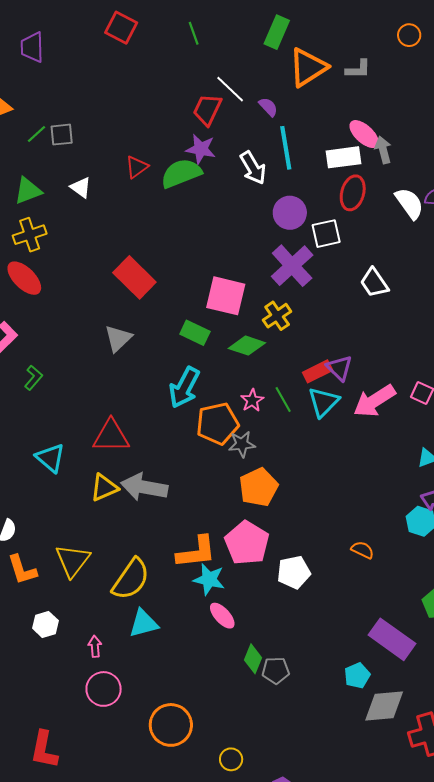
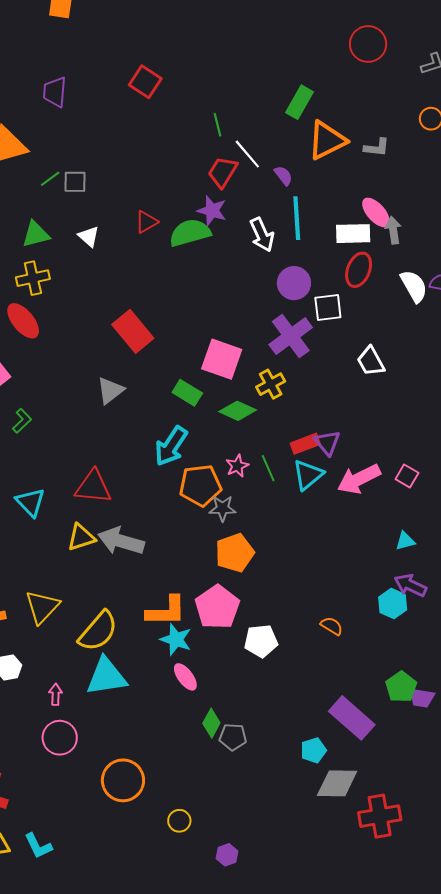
green line: (194, 33) -> (218, 125), moved
cyan triangle: (144, 623) -> (106, 677), size x1.4

